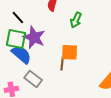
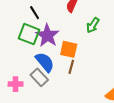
orange square: (70, 52) -> (69, 49), moved
blue semicircle: (21, 54) -> (45, 62), moved

